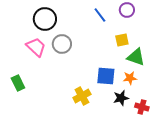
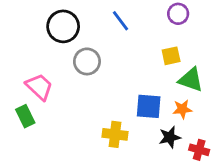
blue line: (100, 15) -> (121, 21), moved
pink trapezoid: (36, 47) -> (39, 87), moved
yellow cross: (82, 96) -> (115, 134), turned 36

